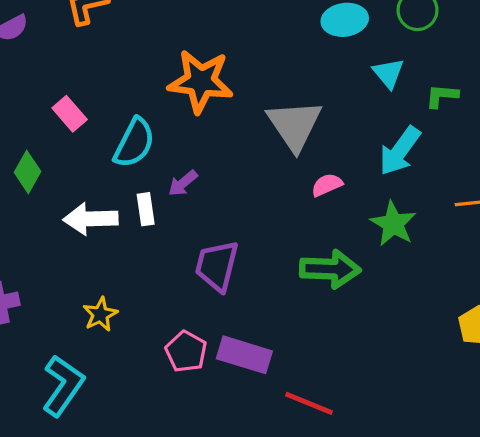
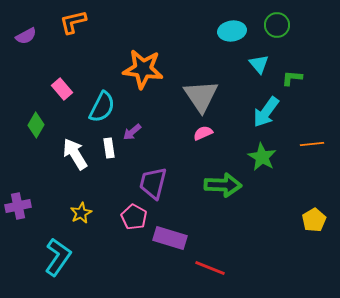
pink semicircle: (327, 185) -> (203, 133), moved
white arrow: (91, 219) -> (75, 154), turned 60
pink pentagon: (186, 352) -> (134, 217), moved

